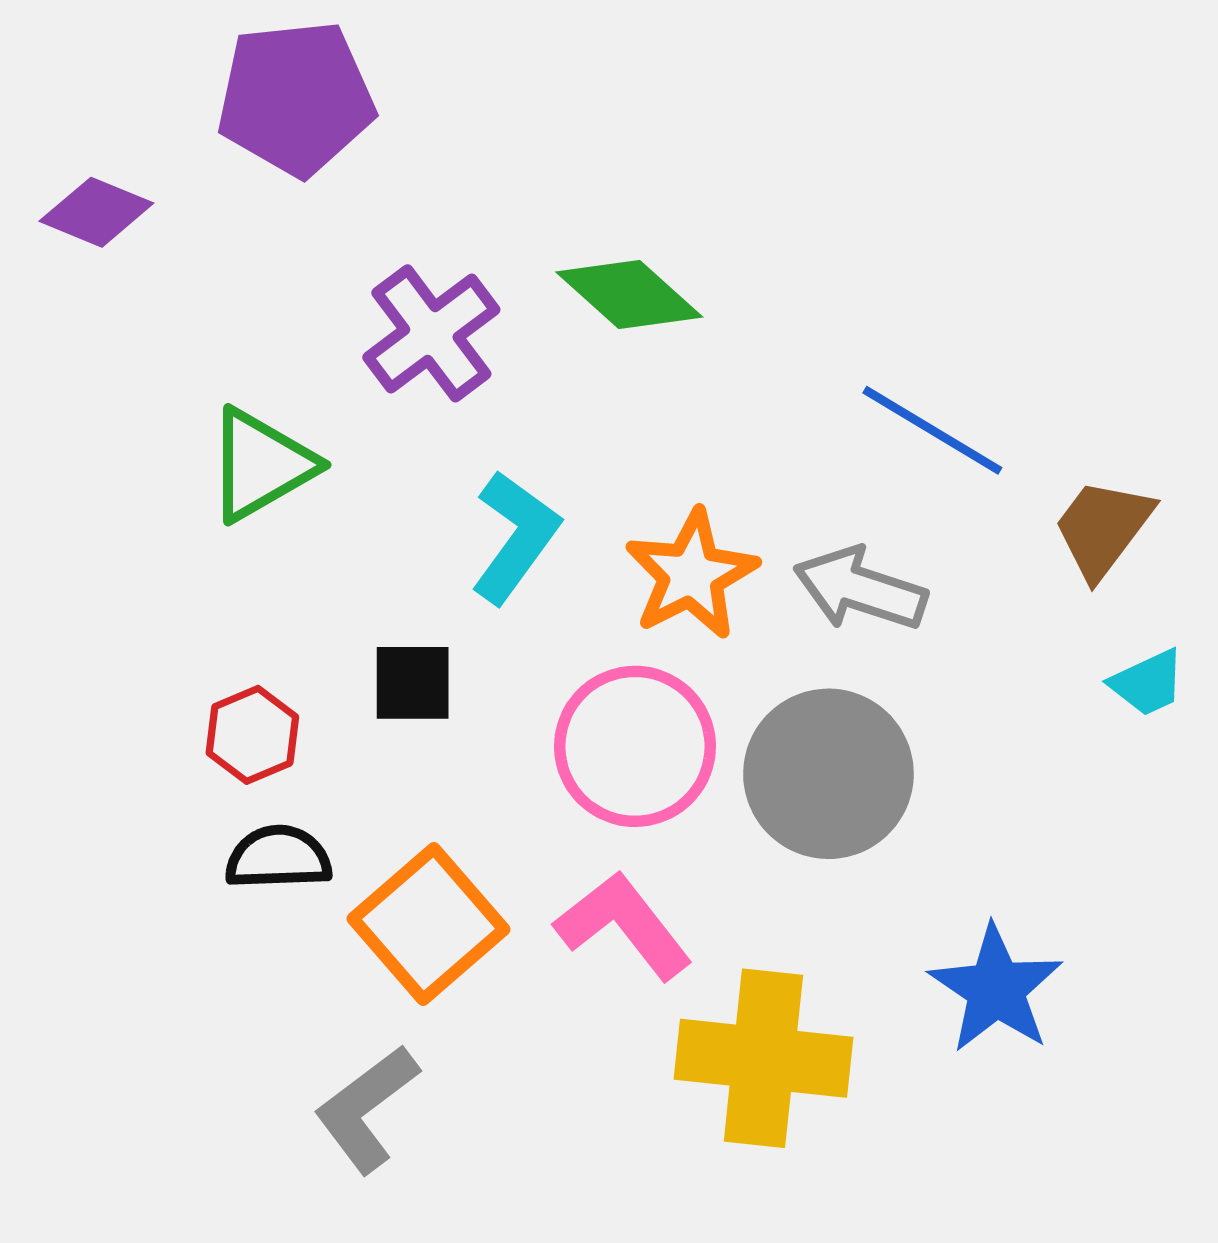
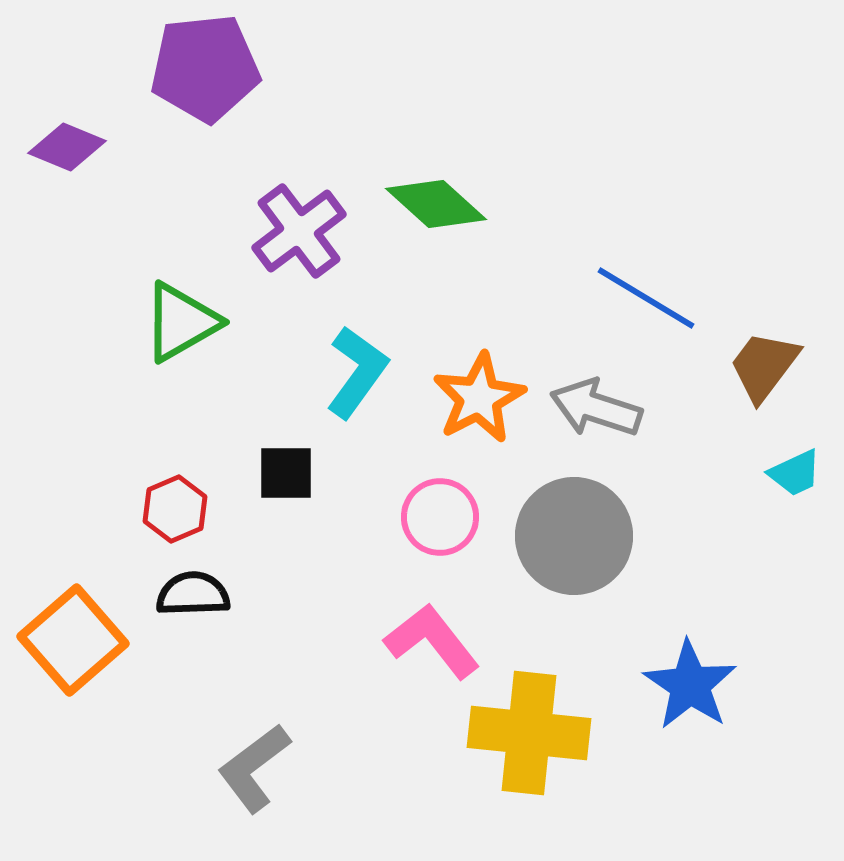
pink circle: (635, 746) -> (440, 517), size x0.7
orange square: (429, 924) -> (73, 640), moved

